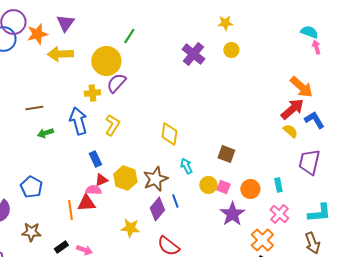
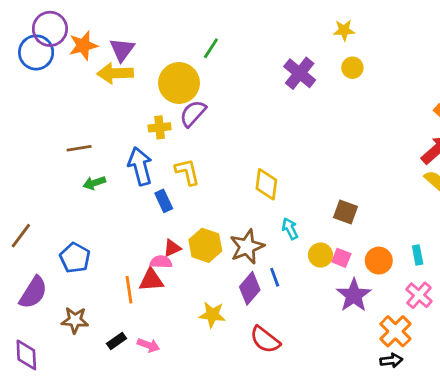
purple triangle: (65, 23) -> (122, 50), moved
yellow L-shape: (112, 125) -> (187, 172), turned -45
blue rectangle: (95, 159) -> (164, 201), moved

